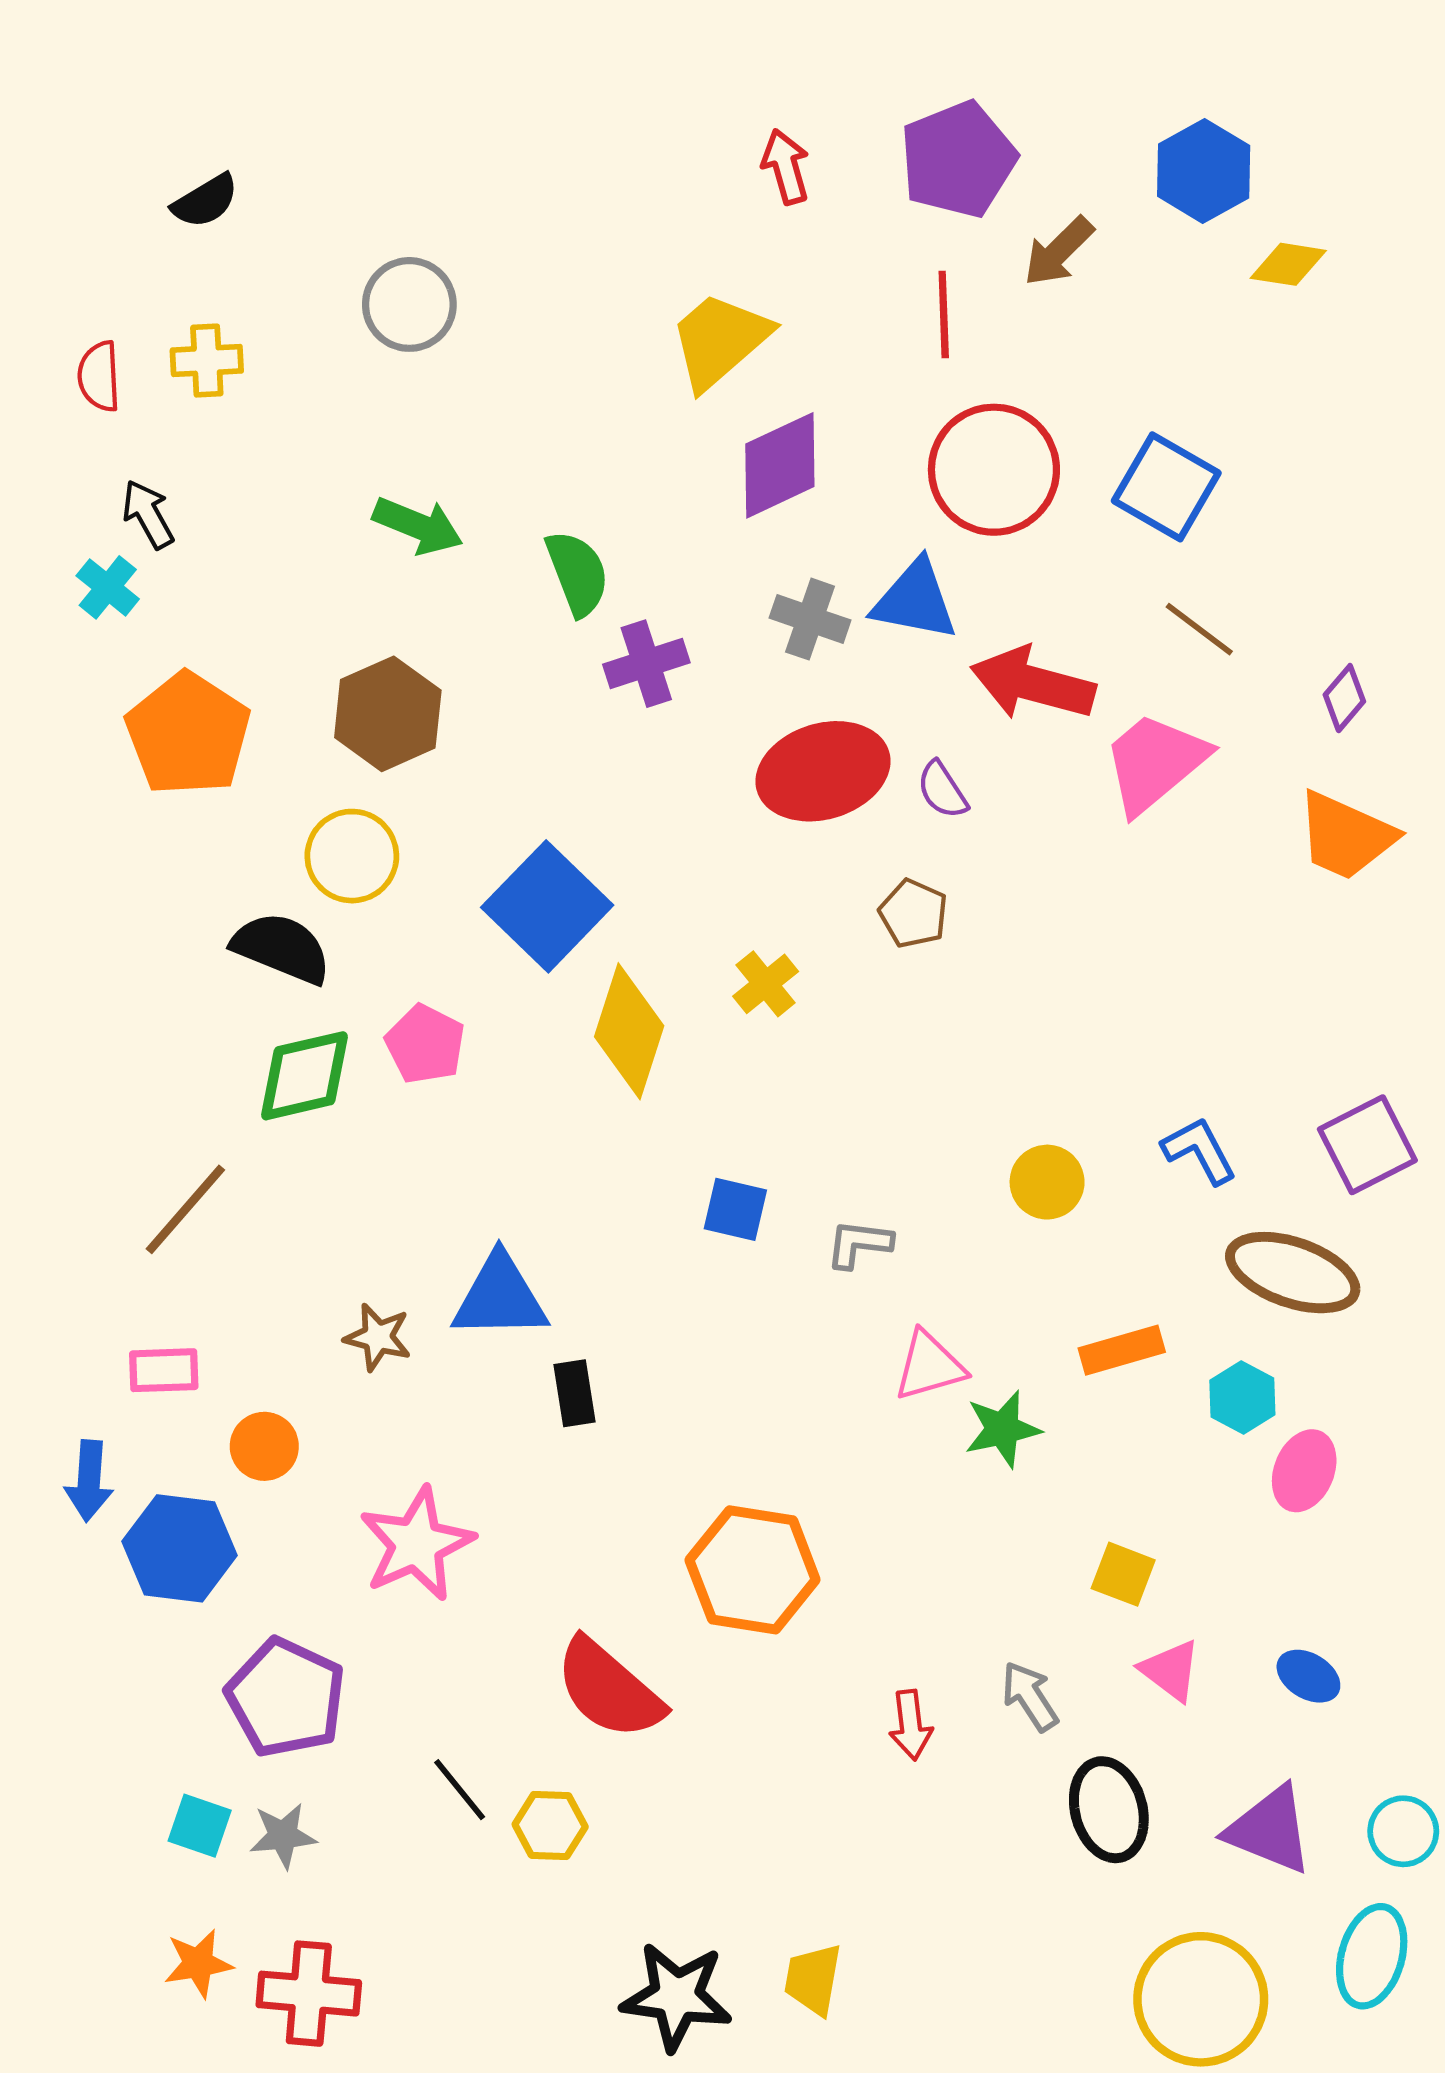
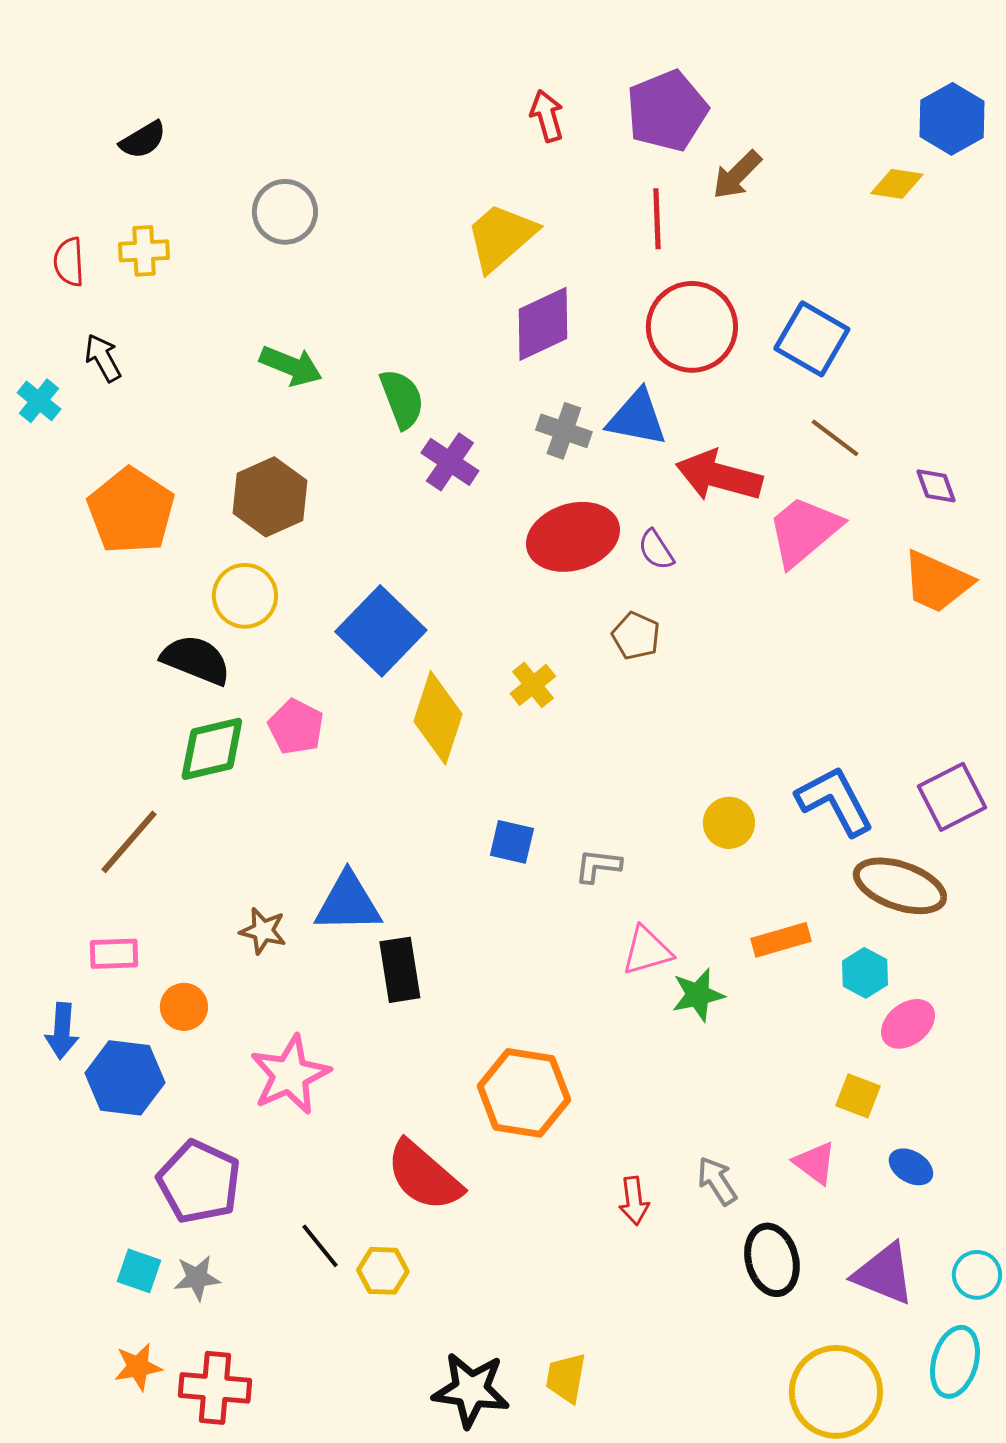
blue hexagon: (1204, 171) -> (952, 119), moved
cyan cross: (108, 587) -> (39, 401), moved
purple cross: (646, 664) -> (450, 462), turned -38
purple diamond: (1344, 698) -> (936, 486), turned -60
blue L-shape: (1199, 1150) -> (835, 801), size x1.5
black rectangle: (575, 1393) -> (400, 970), size x1.4
pink ellipse: (1304, 1471) -> (908, 1024), turned 30
yellow square: (1123, 1574) -> (858, 1096), moved

